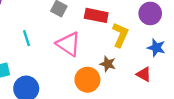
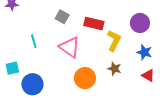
brown star: (108, 64) -> (114, 69), moved
red triangle: (144, 74) -> (148, 75), moved

